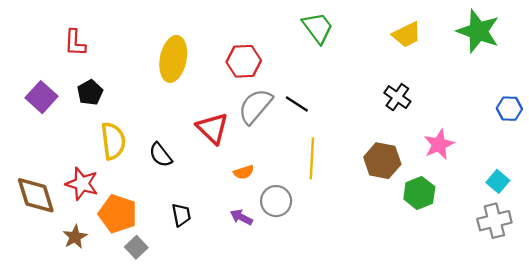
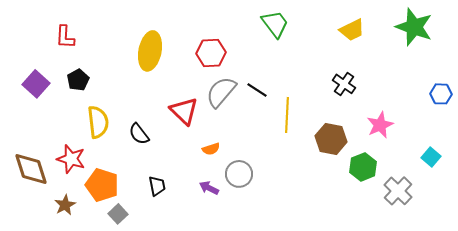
yellow line: (312, 158) -> (287, 115), moved
gray cross: (494, 221) -> (398, 191), moved, turned -32

